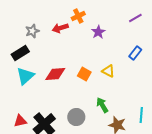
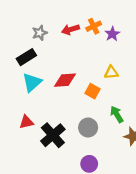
orange cross: (78, 16) -> (94, 26), moved
yellow triangle: (108, 71) -> (111, 72), moved, turned -32
orange square: (84, 74) -> (93, 91), moved
red triangle: (20, 121) -> (26, 122), moved

